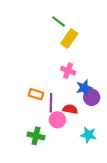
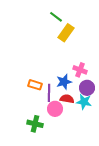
pink cross: (68, 71) -> (80, 70), moved
blue star: (84, 88) -> (64, 82), moved
cyan star: (88, 135) -> (84, 102), moved

